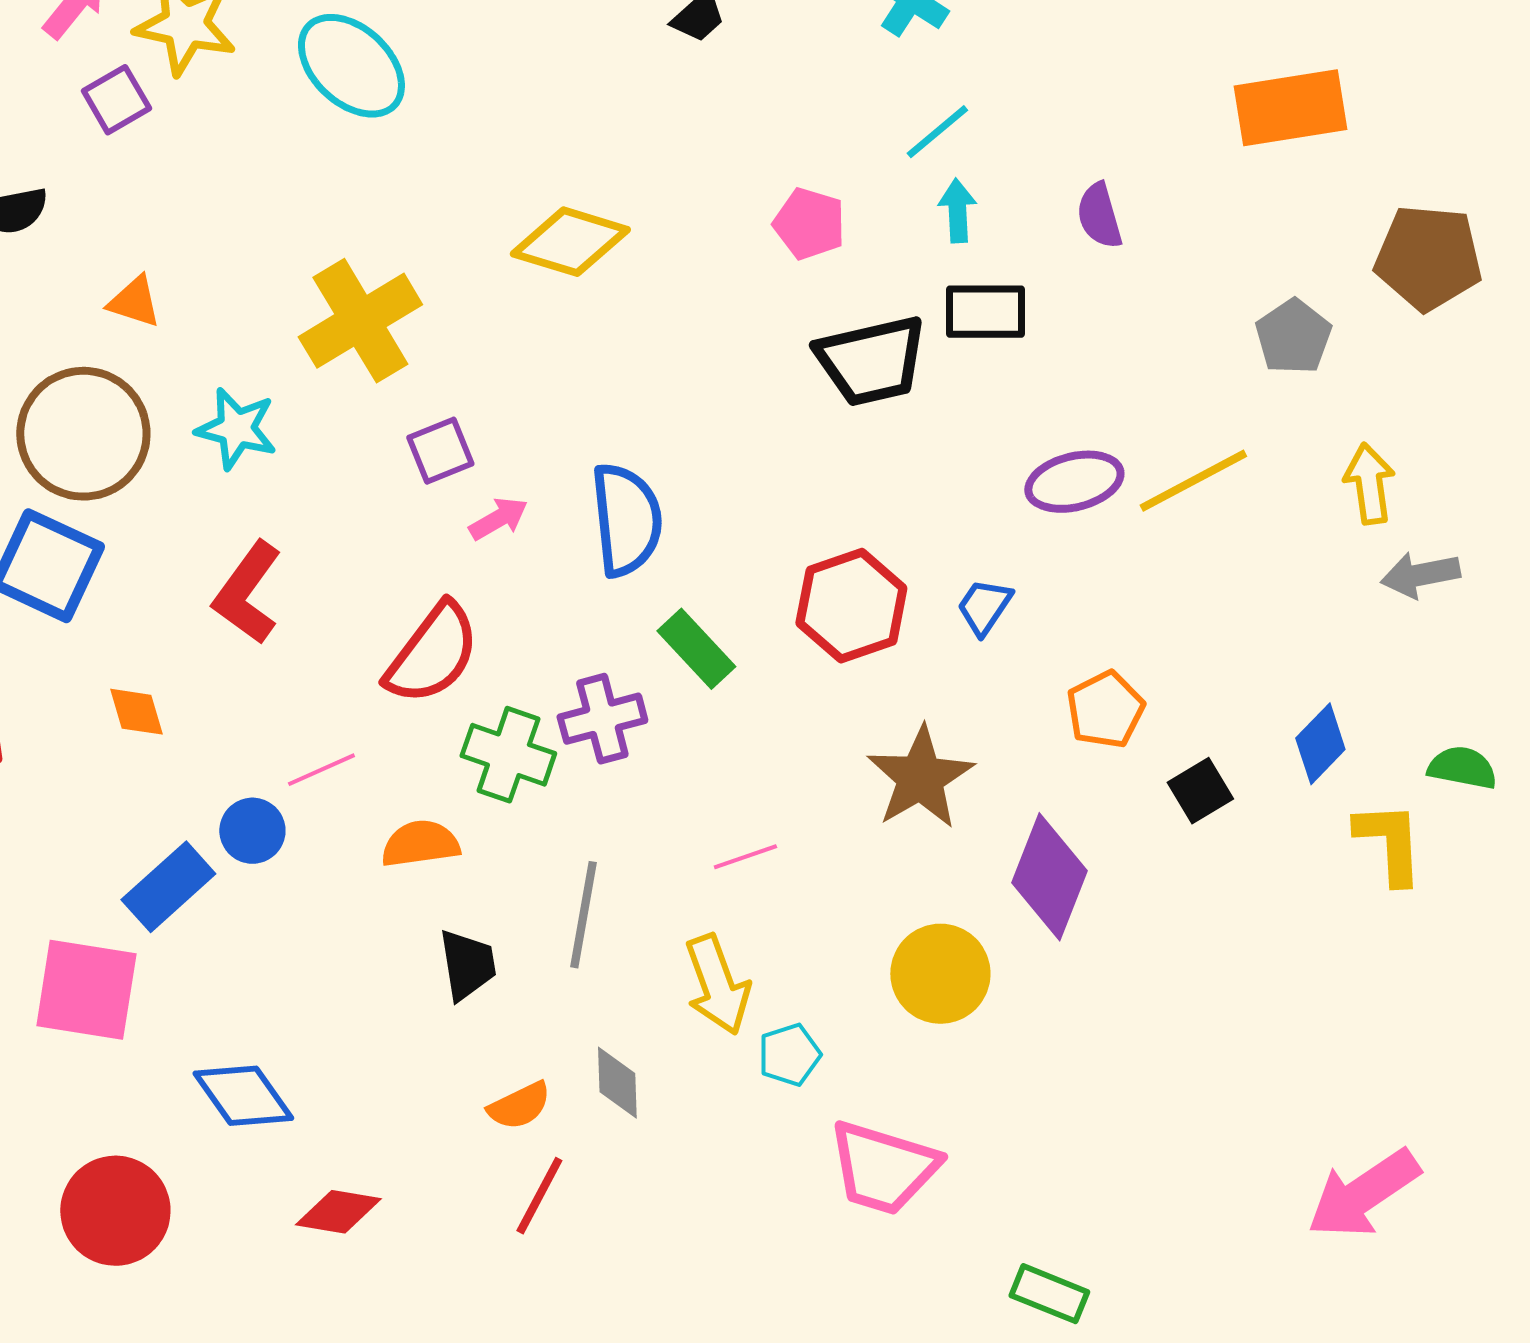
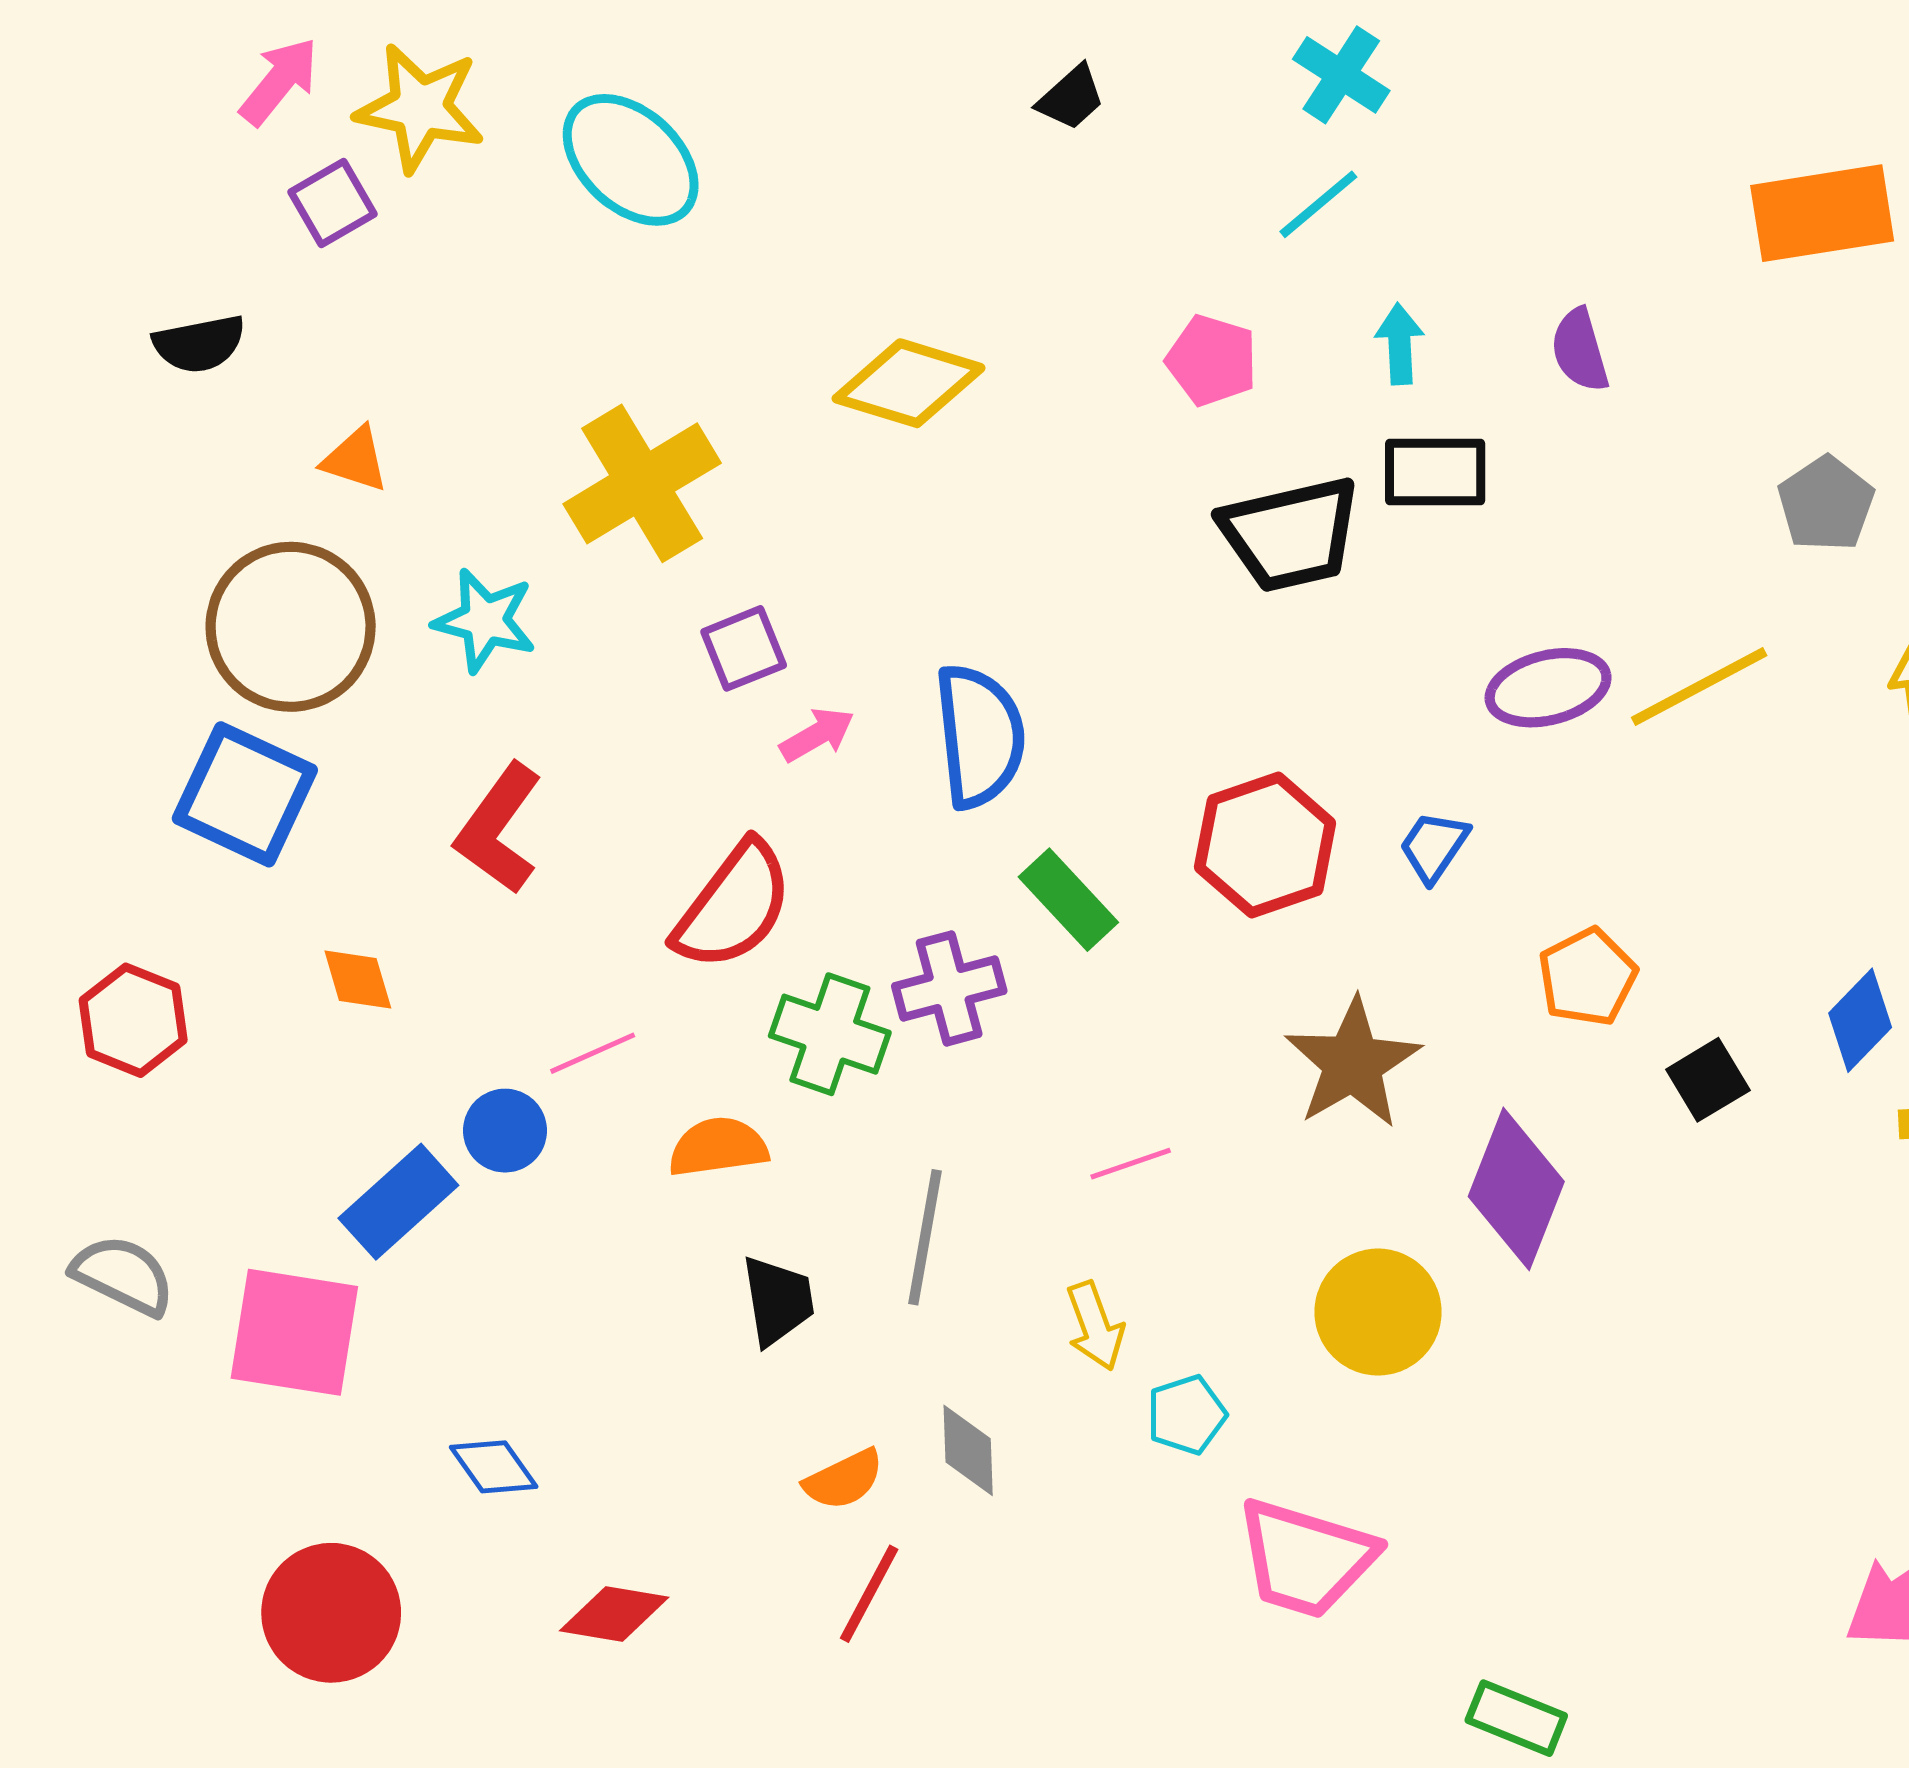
cyan line: (937, 132) -> (1318, 204), moved
yellow arrow: (717, 985) -> (1095, 1326), size x0.7
blue diamond: (243, 1096) -> (494, 1467), size x0.7

